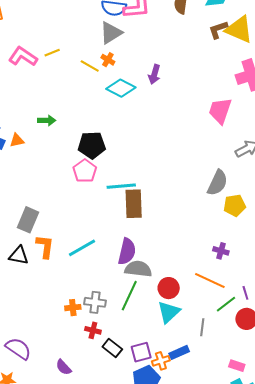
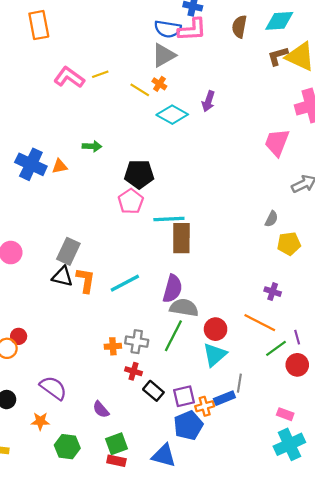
gray semicircle: (217, 183) -> (271, 219), size x0.6
black triangle: (19, 256) -> (62, 277), moved
gray line: (202, 327) -> (239, 383), moved

